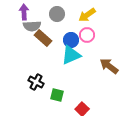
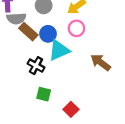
blue circle: (71, 40) -> (48, 34), moved
black cross: (36, 82) -> (36, 66), moved

